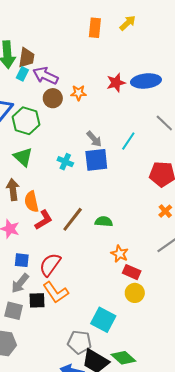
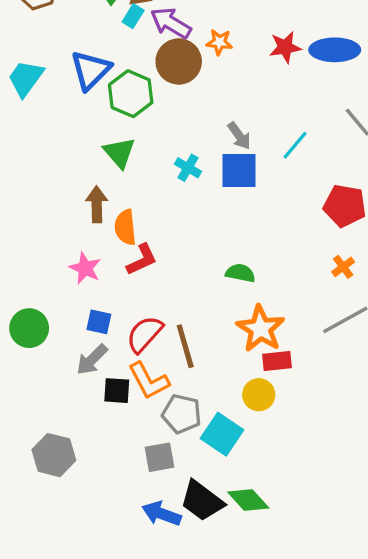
orange star: (79, 93) -> (219, 42), moved
brown circle: (53, 98) -> (179, 61), size x1.4
brown line: (73, 219) -> (185, 346), moved, turned -60
orange star: (120, 254) -> (261, 329), size x1.6
red rectangle: (132, 272) -> (277, 361), turned -36
yellow circle: (135, 293) -> (259, 395), moved
gray square: (14, 311) -> (160, 457), moved, turned -30
gray pentagon: (79, 342) -> (182, 414), moved

